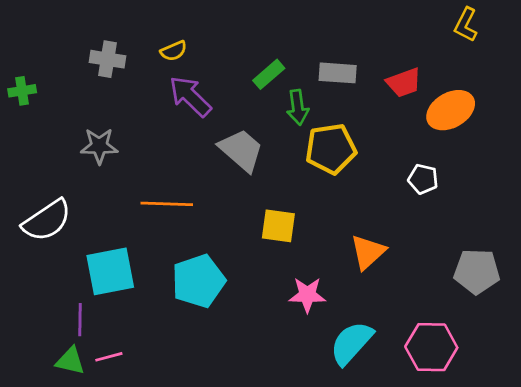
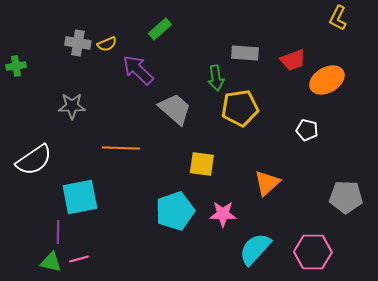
yellow semicircle: (174, 51) -> (107, 44), moved
green rectangle: (269, 74) -> (160, 29), moved
cyan pentagon: (198, 281) -> (175, 211), moved

